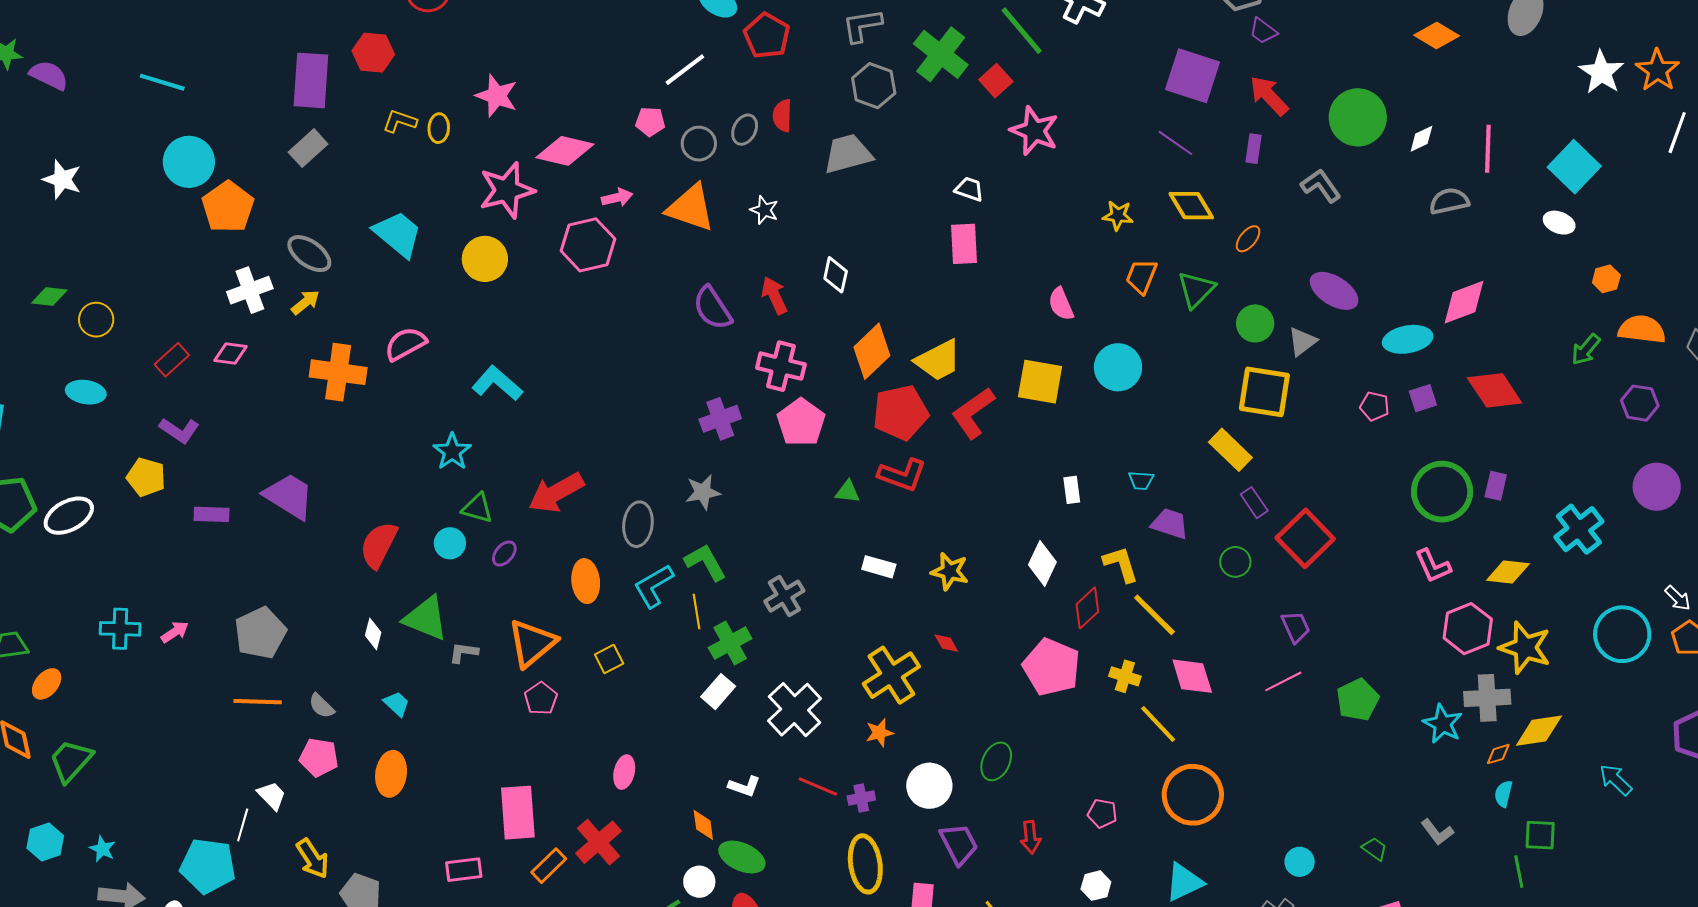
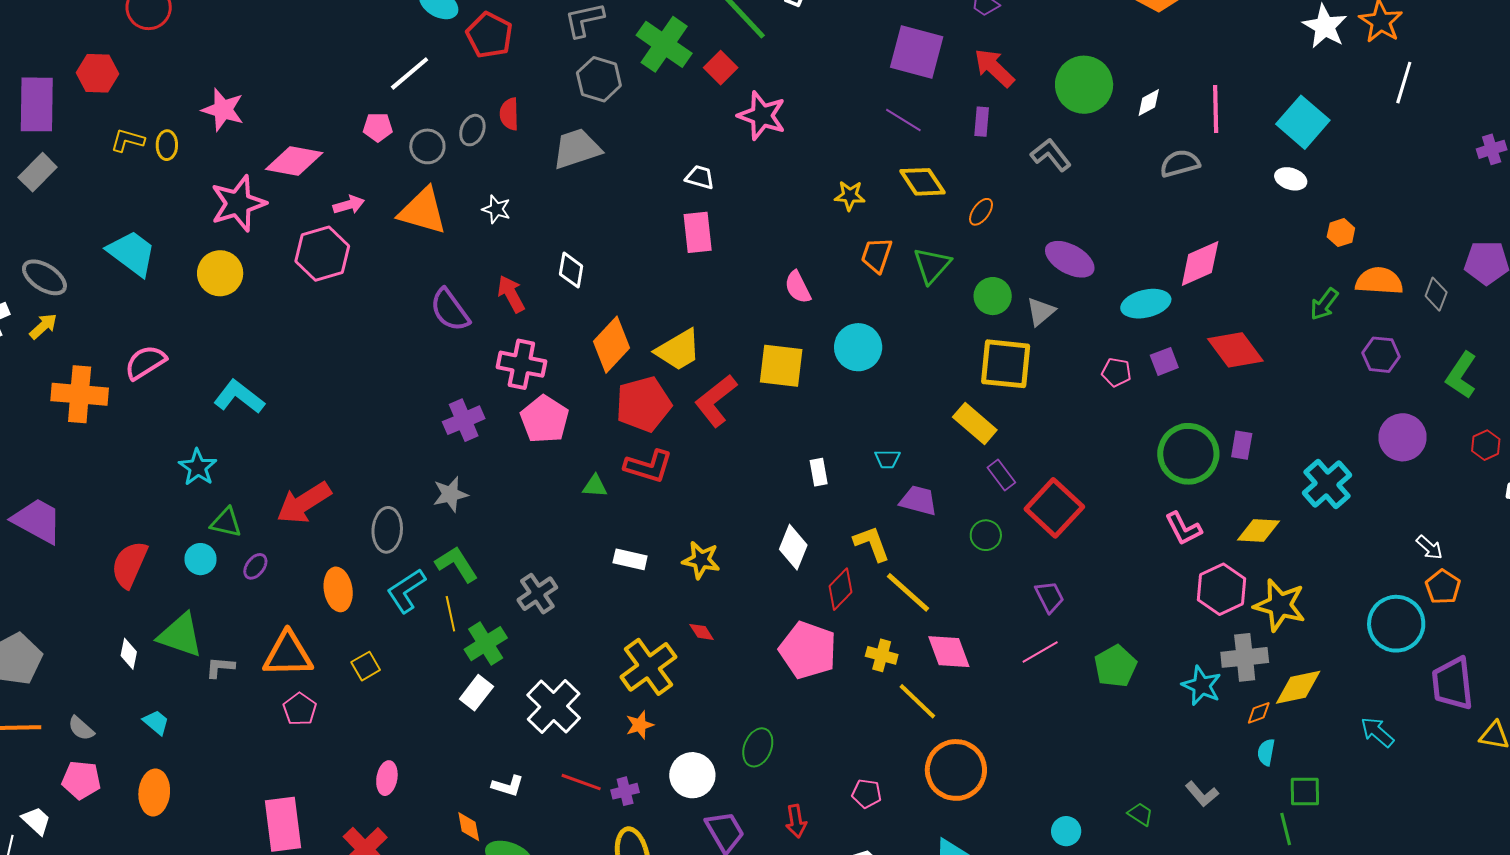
cyan circle: (1622, 634) -> (1396, 624), moved
orange triangle: (532, 643) -> (288, 654), turned 42

